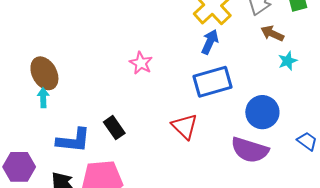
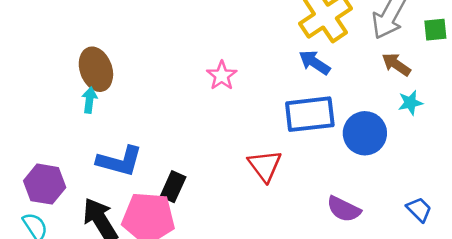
blue arrow: (210, 42) -> (314, 62), turned -90
blue circle: (262, 112) -> (365, 133), moved
black rectangle: (114, 128) -> (173, 187), moved, turned 50
purple semicircle: (250, 150) -> (344, 209), size x0.7

